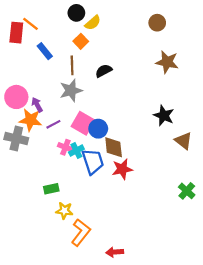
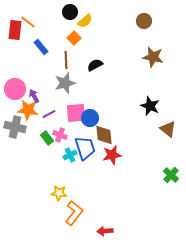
pink square: (83, 123) -> (76, 113), turned -35
cyan cross: (76, 151) -> (70, 155), moved
green rectangle: (51, 189) -> (47, 138), moved, turned 64

